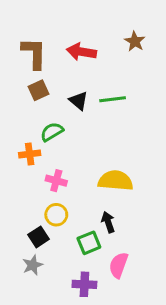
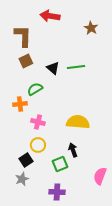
red arrow: (81, 52) -> (50, 16), moved
pink semicircle: (119, 265) -> (100, 176), moved

